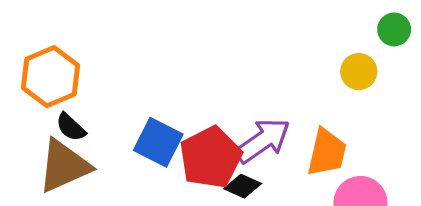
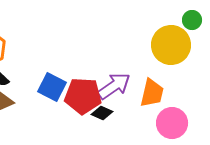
yellow circle: (359, 72) -> (171, 45), size x1.8
red pentagon: (211, 157) -> (83, 96), turned 30

